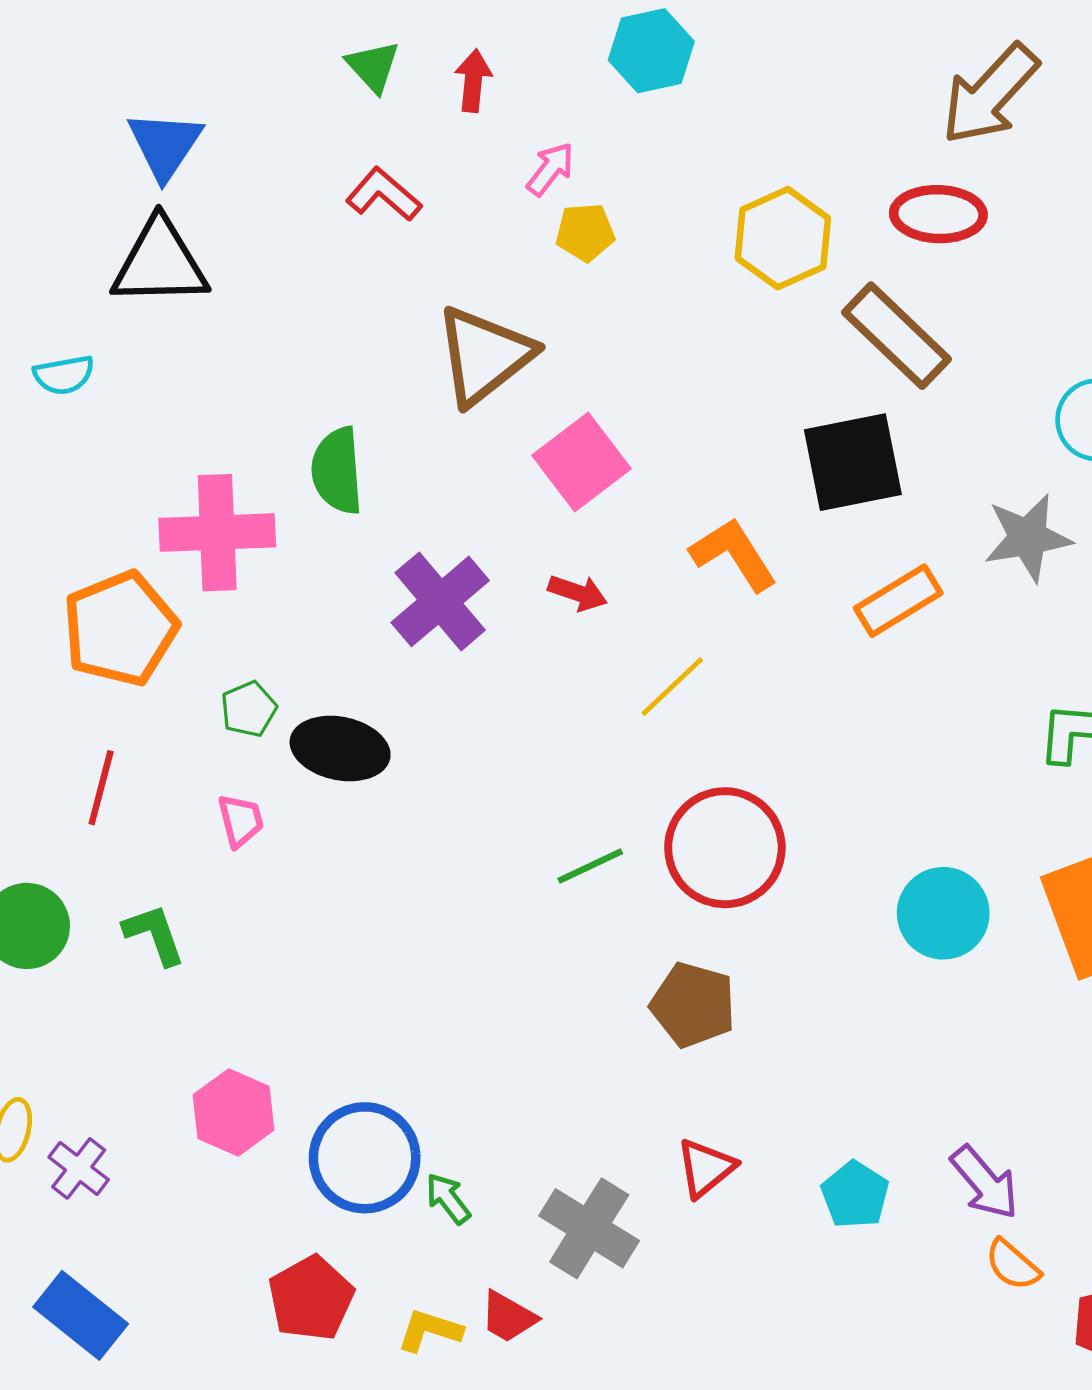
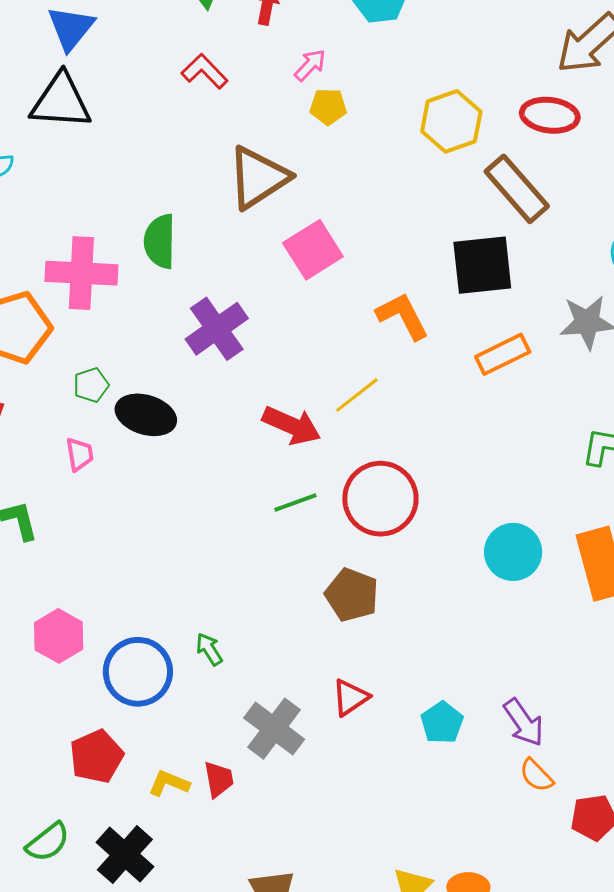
red arrow: (578, 593) -> (292, 425), moved, size x1.6
green arrow: (448, 1199) -> (209, 649), moved
red trapezoid: (508, 1317) -> (219, 779), turned -135

